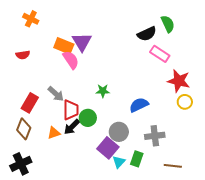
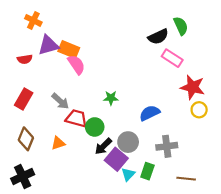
purple triangle: (82, 42) -> (48, 45), moved, turned 45
red rectangle: (30, 103) -> (24, 99), moved
red trapezoid: (71, 110) -> (76, 118), turned -75
black arrow: (72, 127) -> (103, 146), moved

